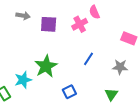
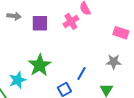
blue line: (88, 59) -> (82, 74), moved

